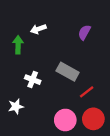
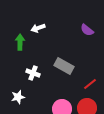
purple semicircle: (84, 32) -> (87, 30), moved, turned -80
red line: (87, 92) -> (90, 84), moved

